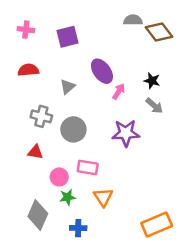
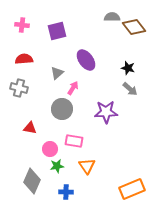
pink arrow: (119, 91) -> (73, 88), moved
gray cross: (41, 116) -> (19, 88), moved

